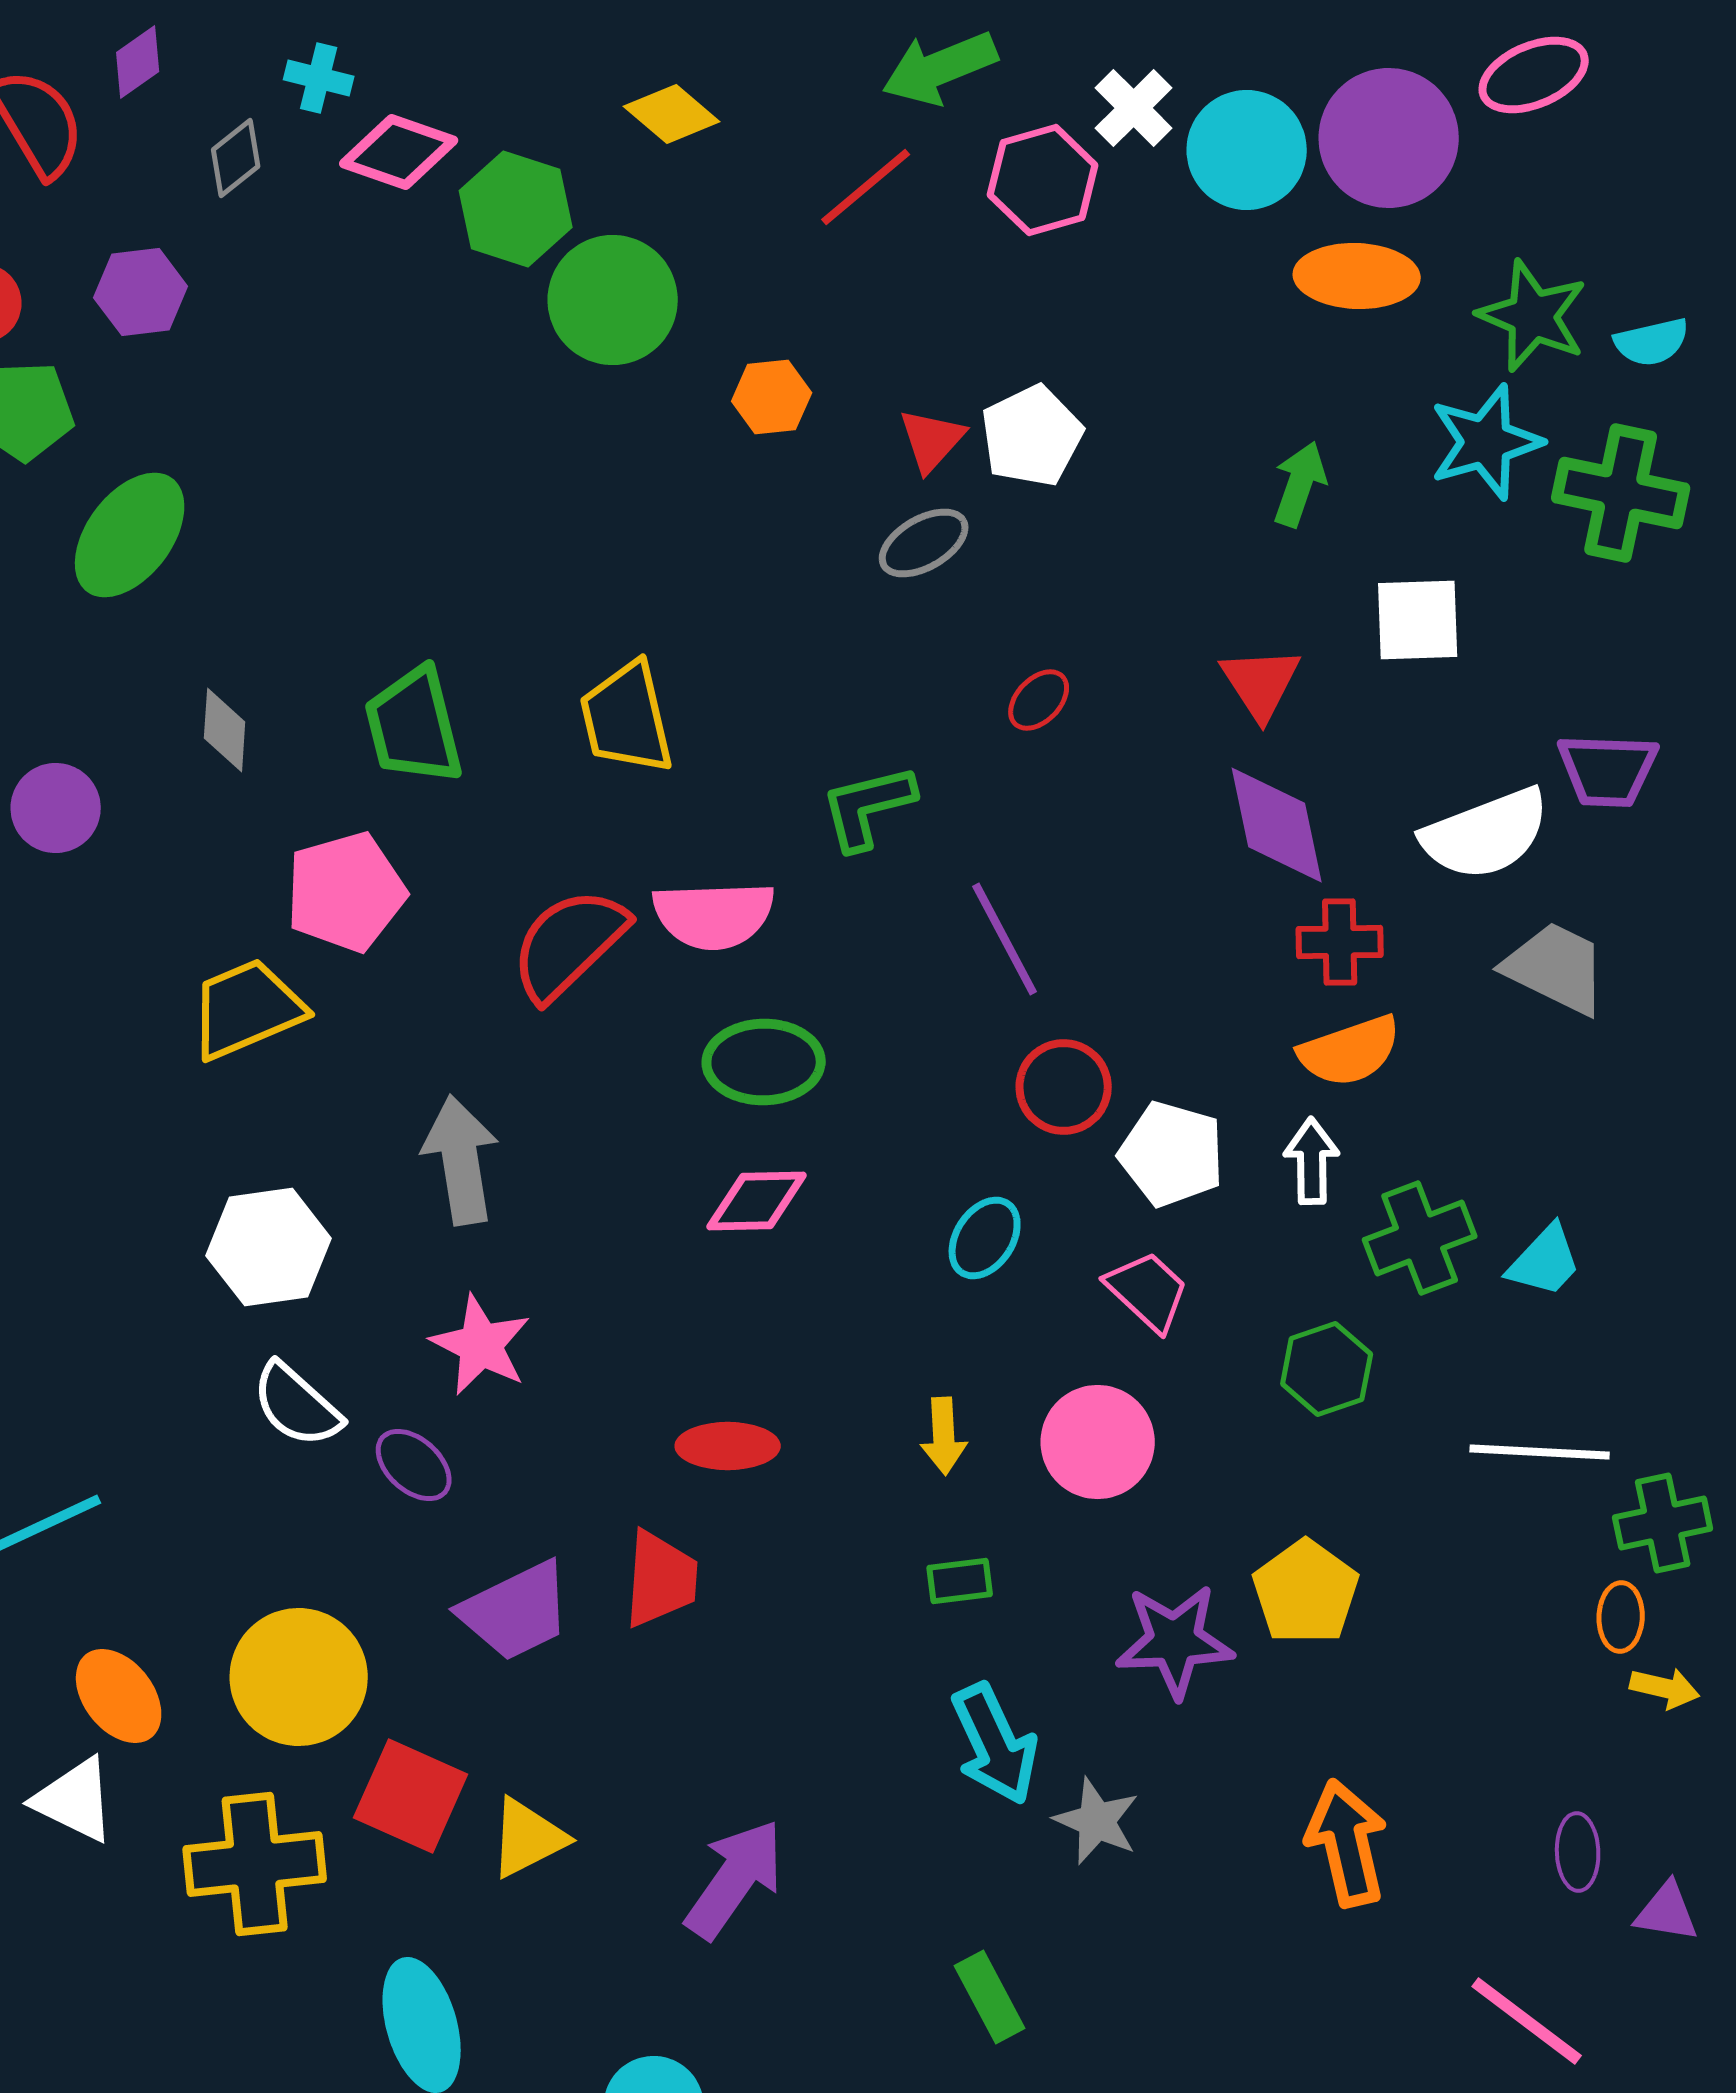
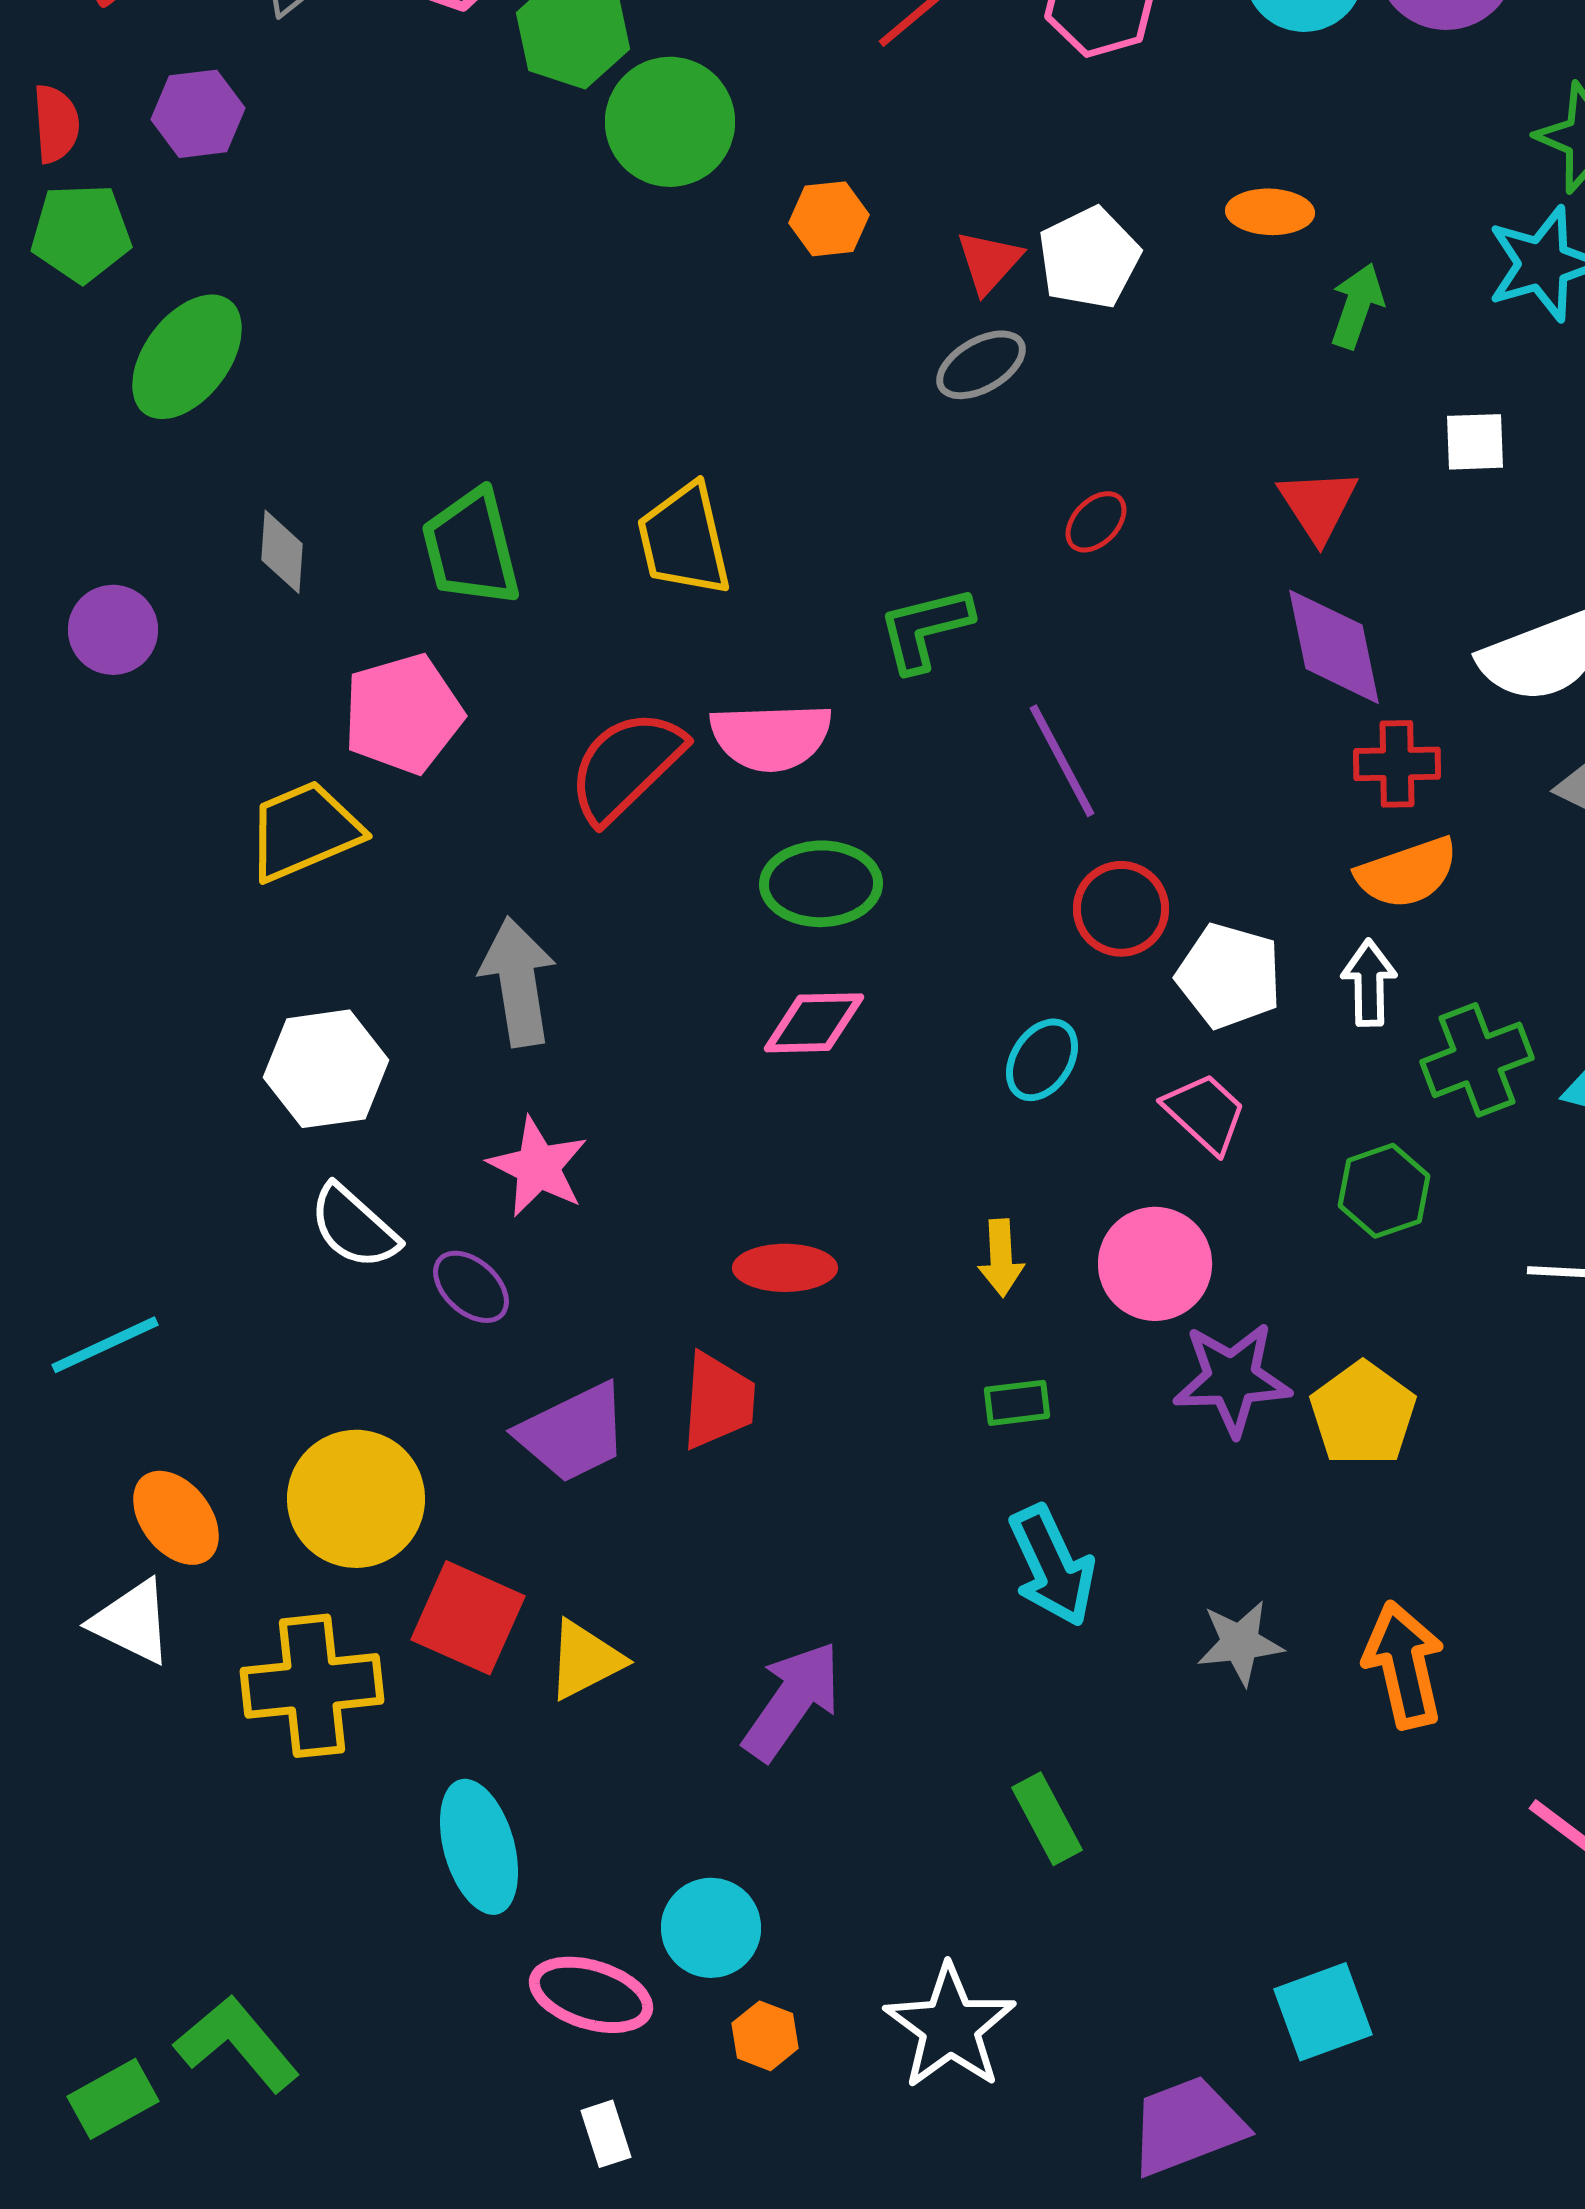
orange ellipse: (1357, 276) -> (1270, 212), moved, size x0.7
white square: (1418, 620) -> (1475, 442), size x0.7
purple star: (1175, 1641) -> (1232, 1379), moved
gray star: (1097, 1821) -> (1240, 1643), moved, turned -30

